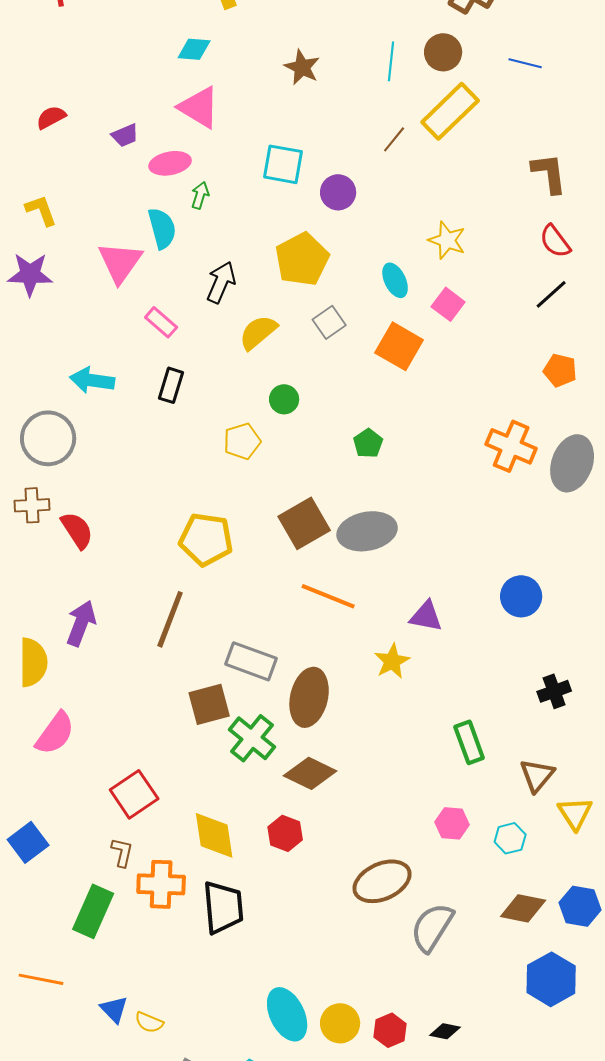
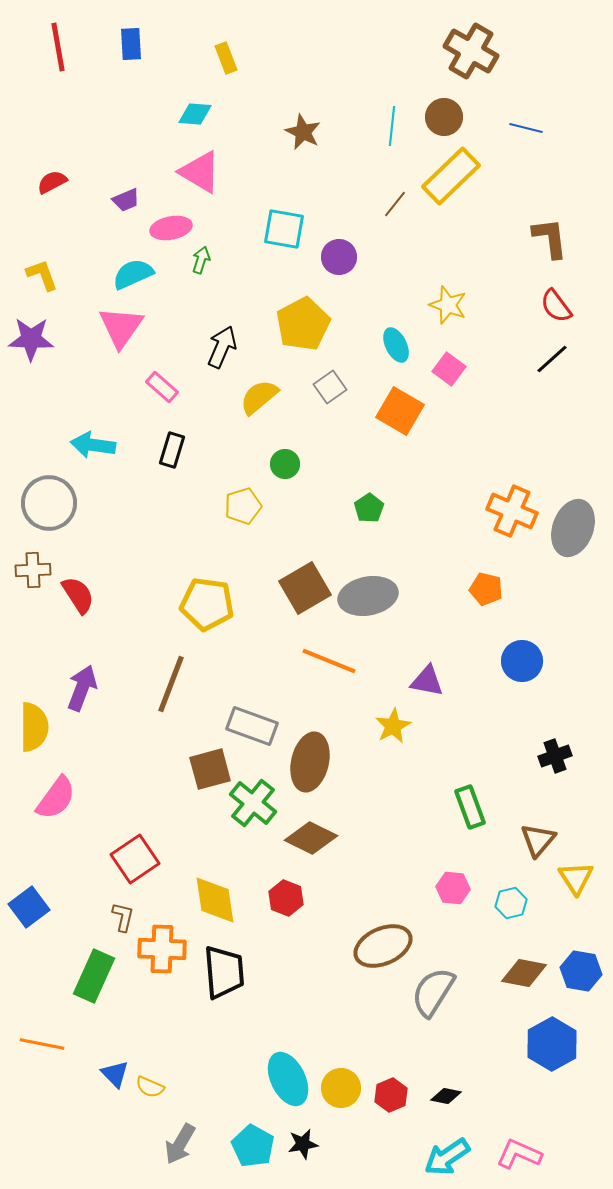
cyan semicircle: (162, 228) -> (133, 274), moved, turned -99
orange pentagon: (560, 370) -> (486, 589), moved

